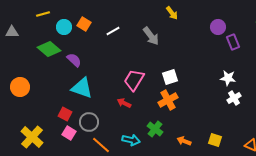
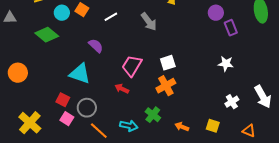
purple semicircle: (74, 60) -> (96, 46), moved
white cross: (234, 98) -> (232, 102), moved

